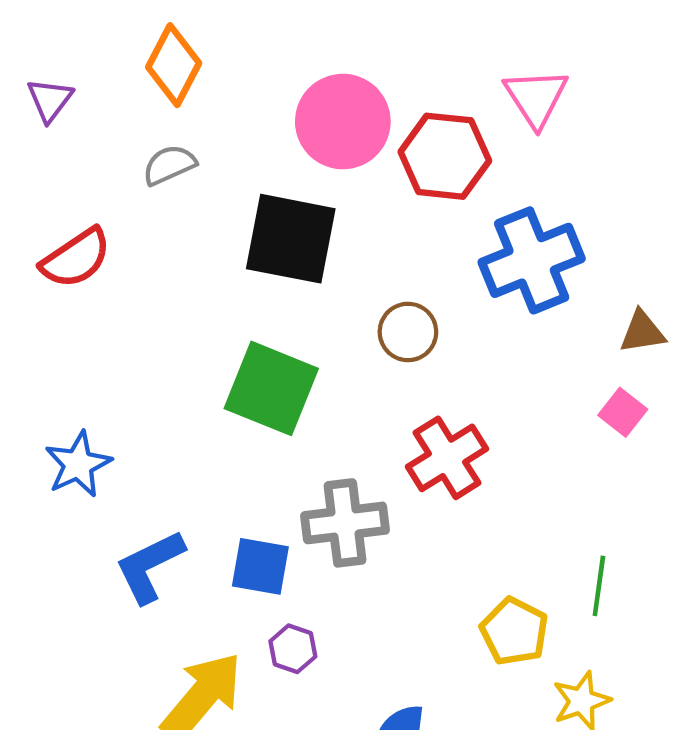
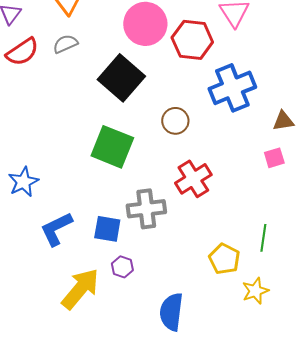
black square: (291, 239) -> (121, 78), turned 30
red semicircle: (76, 258) -> (22, 52), moved
pink square: (623, 412) -> (274, 158), turned 35

